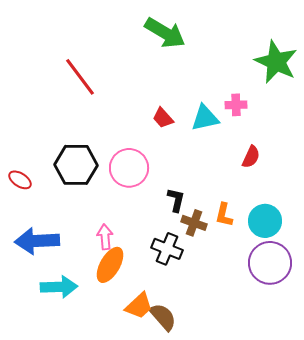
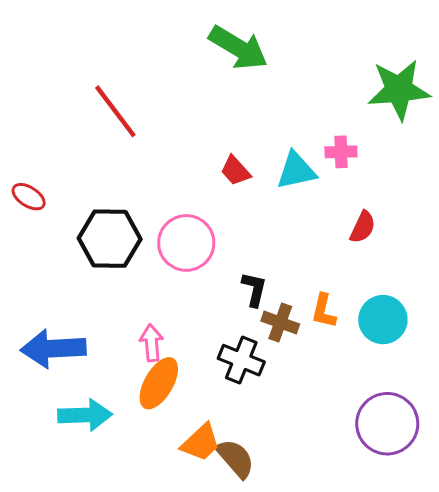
green star: (276, 62) -> (399, 90), turned -30
red ellipse: (20, 180) -> (29, 197), moved
purple circle: (270, 263) -> (387, 424), moved

